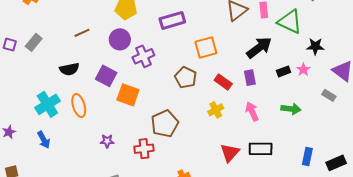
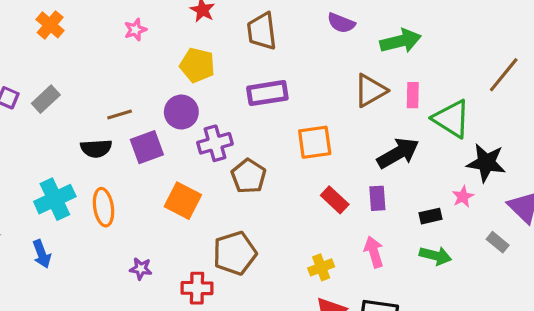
brown line: (82, 33) -> (120, 114), moved
black star: (315, 46) -> (486, 163), size x1.4
black rectangle: (283, 71) -> (431, 216), moved
purple square: (106, 76) -> (147, 147), moved, turned 35
brown pentagon: (186, 77) -> (249, 176), moved
yellow cross: (216, 110) -> (321, 267), moved

